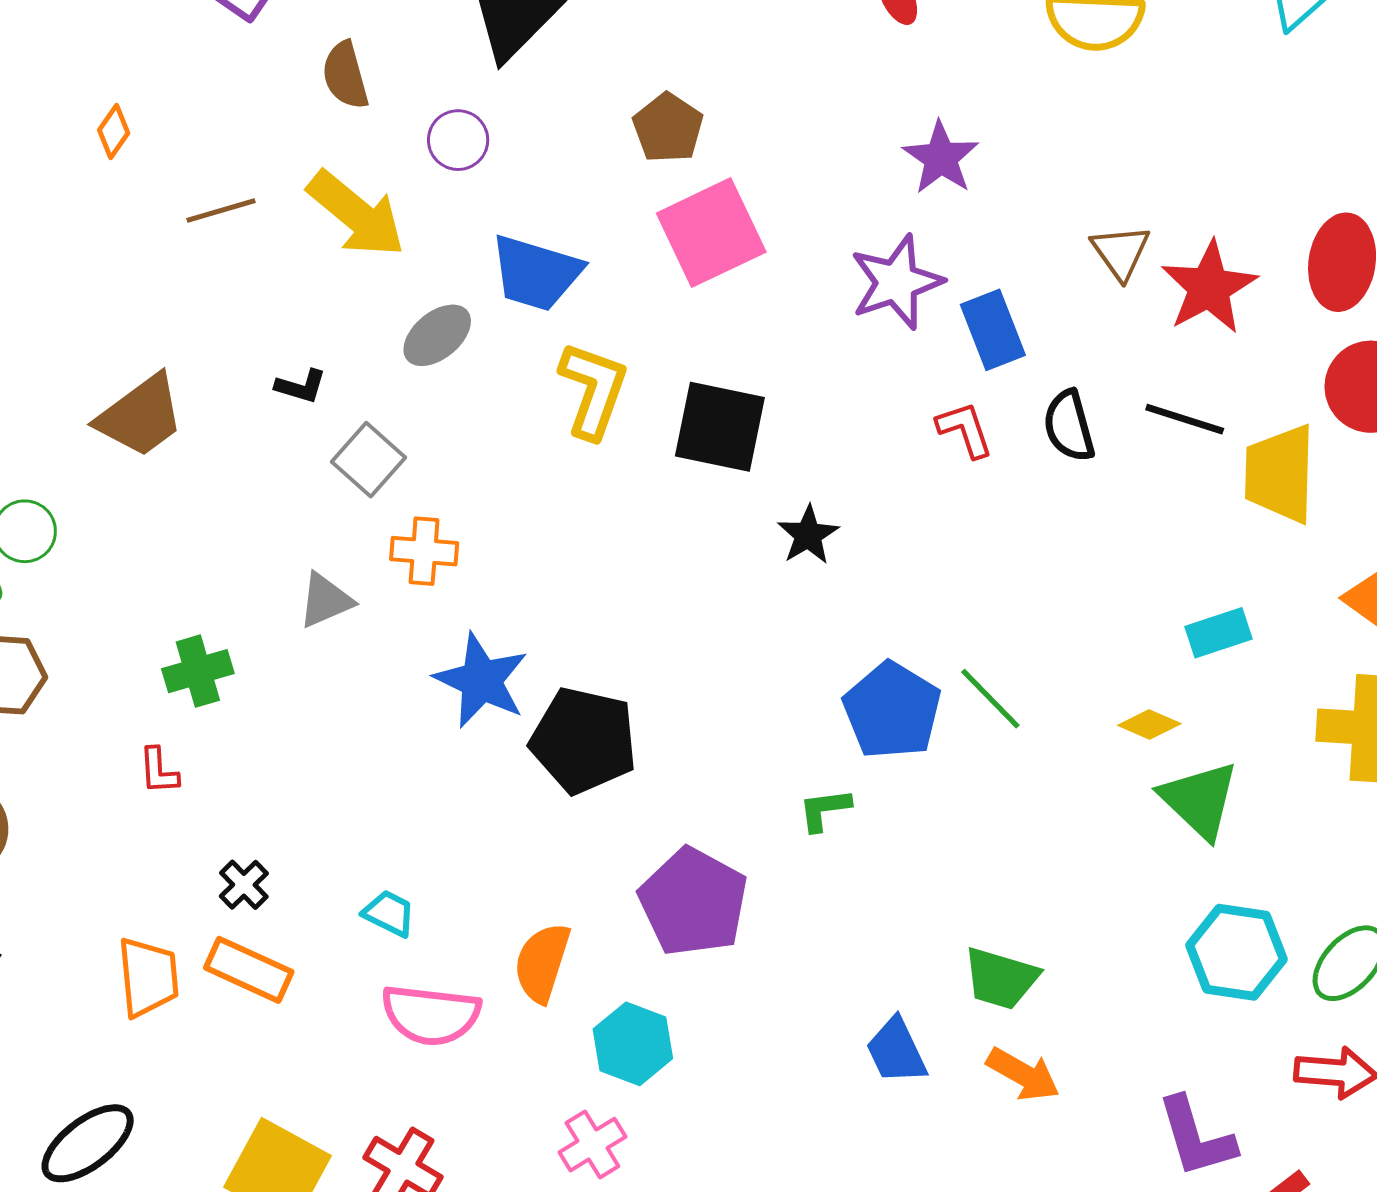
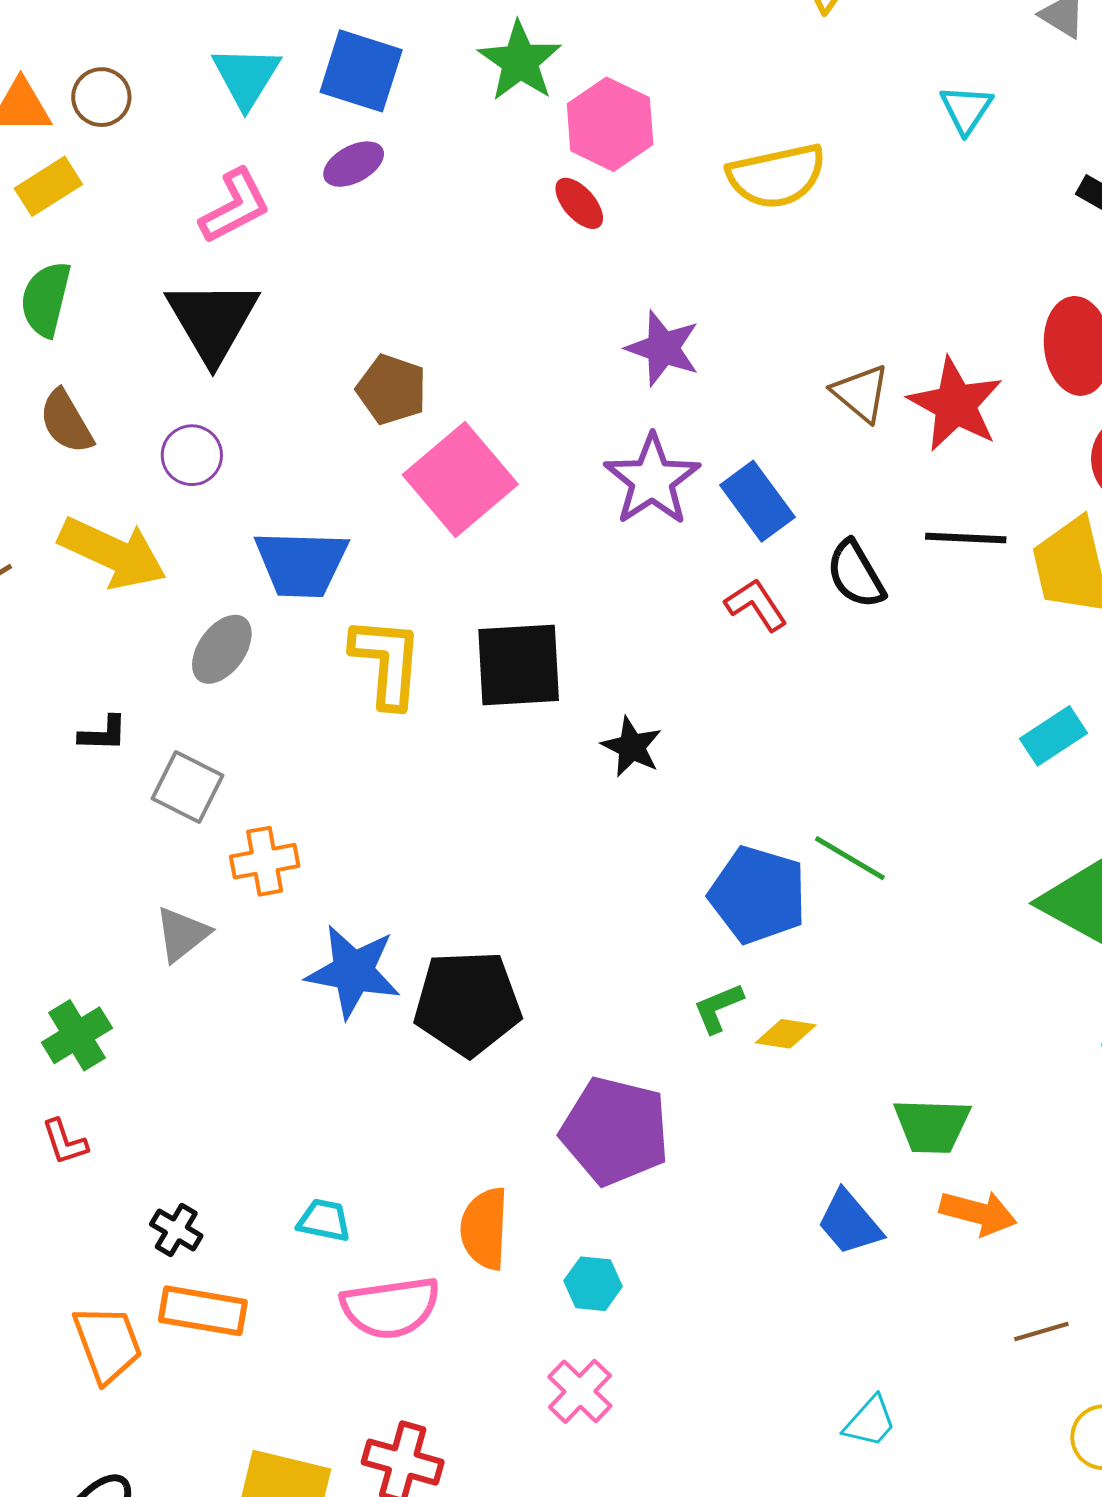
yellow diamond: (1149, 725) -> (786, 1034), moved
cyan hexagon: (633, 1044) -> (593, 1284), size x0.7

